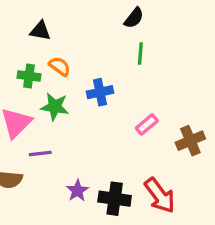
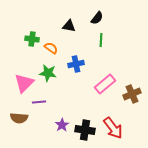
black triangle: (40, 31) -> (69, 26), moved
green cross: (29, 76) -> (32, 39), moved
pink rectangle: (147, 124) -> (105, 84), size x1.5

